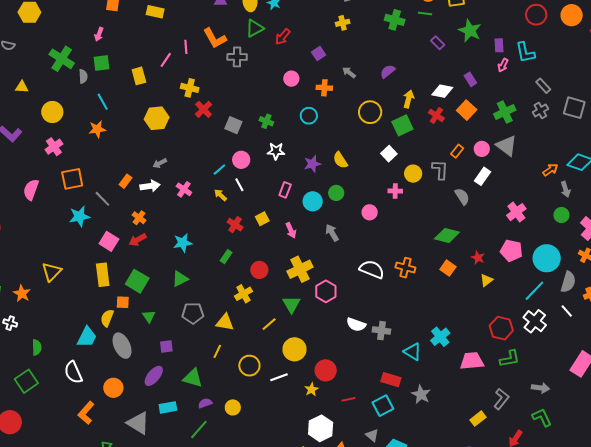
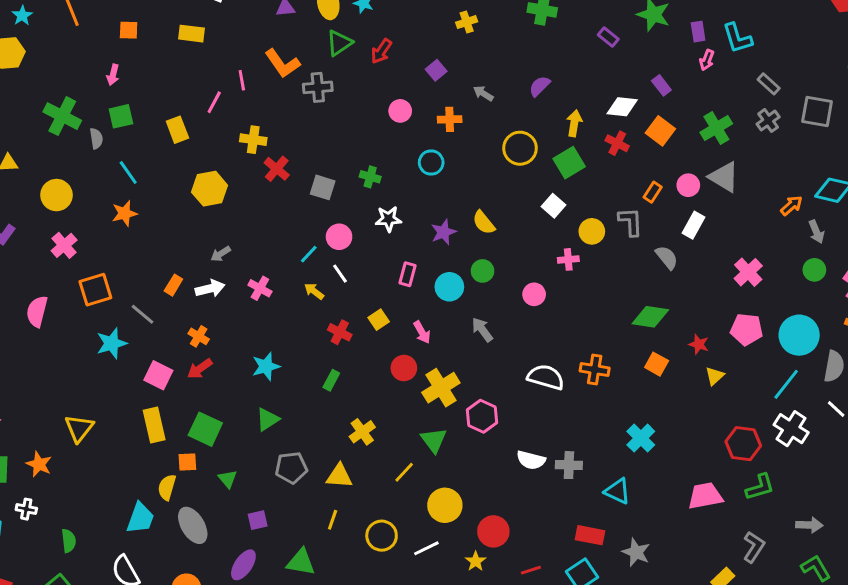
red circle: (259, 270) -> (404, 368), moved
cyan cross: (440, 337) -> (641, 438), moved

